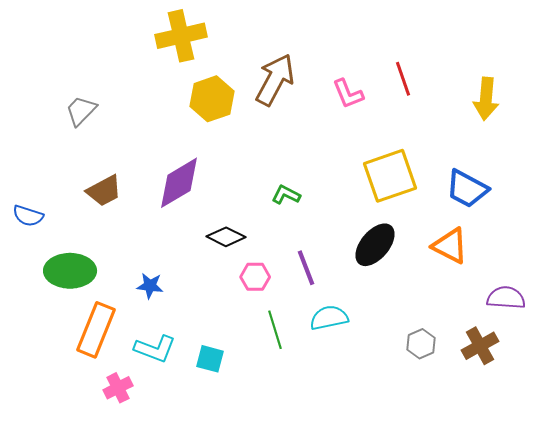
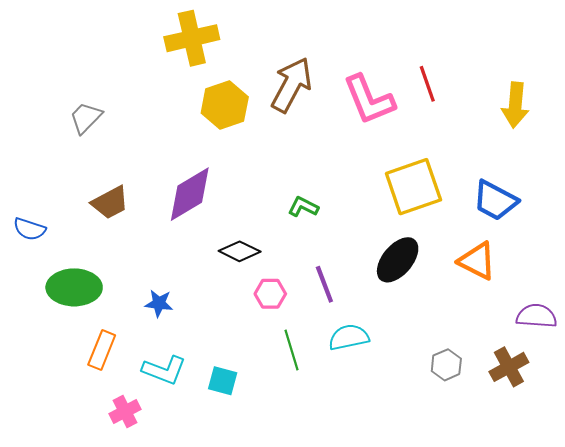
pink L-shape: (348, 94) -> (369, 100), size x1.6
orange rectangle: (96, 330) -> (102, 350), size x0.7

